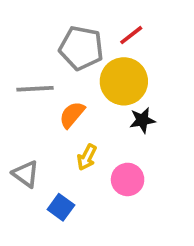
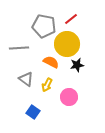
orange semicircle: (72, 115) -> (51, 62), moved, turned 77
gray triangle: (26, 174) -> (26, 79), moved

